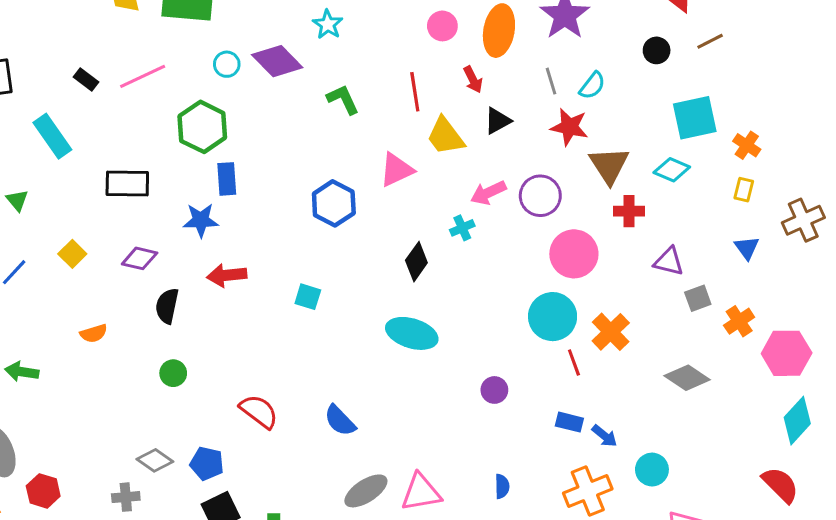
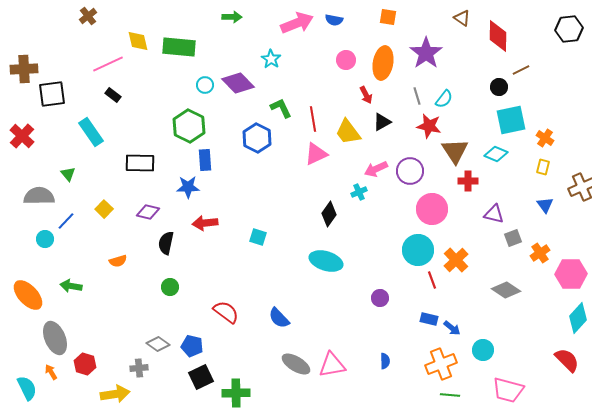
black circle: (657, 50) -> (499, 87), moved
pink line: (143, 76) -> (108, 64), moved
red line: (415, 92) -> (313, 119), moved
blue hexagon: (334, 203) -> (257, 138), moved
gray ellipse: (366, 491) -> (296, 364), turned 64

